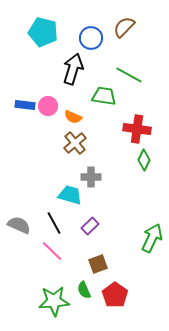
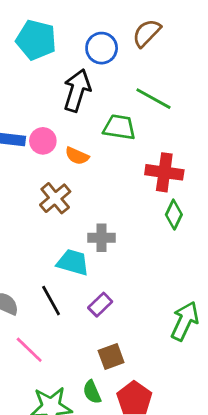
brown cross: (75, 143) -> (55, 198), moved
pink line: (52, 251) -> (29, 350), moved

